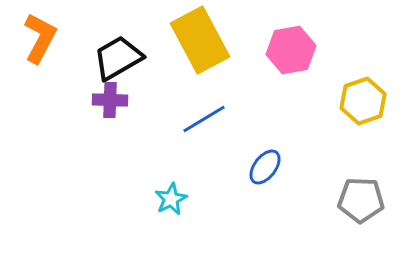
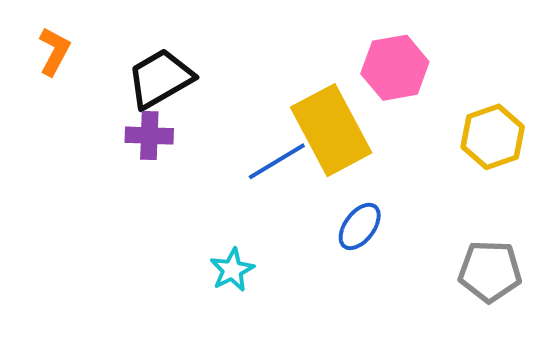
orange L-shape: (40, 38) -> (54, 51), size x0.7
yellow rectangle: (200, 40) -> (331, 130), moved

